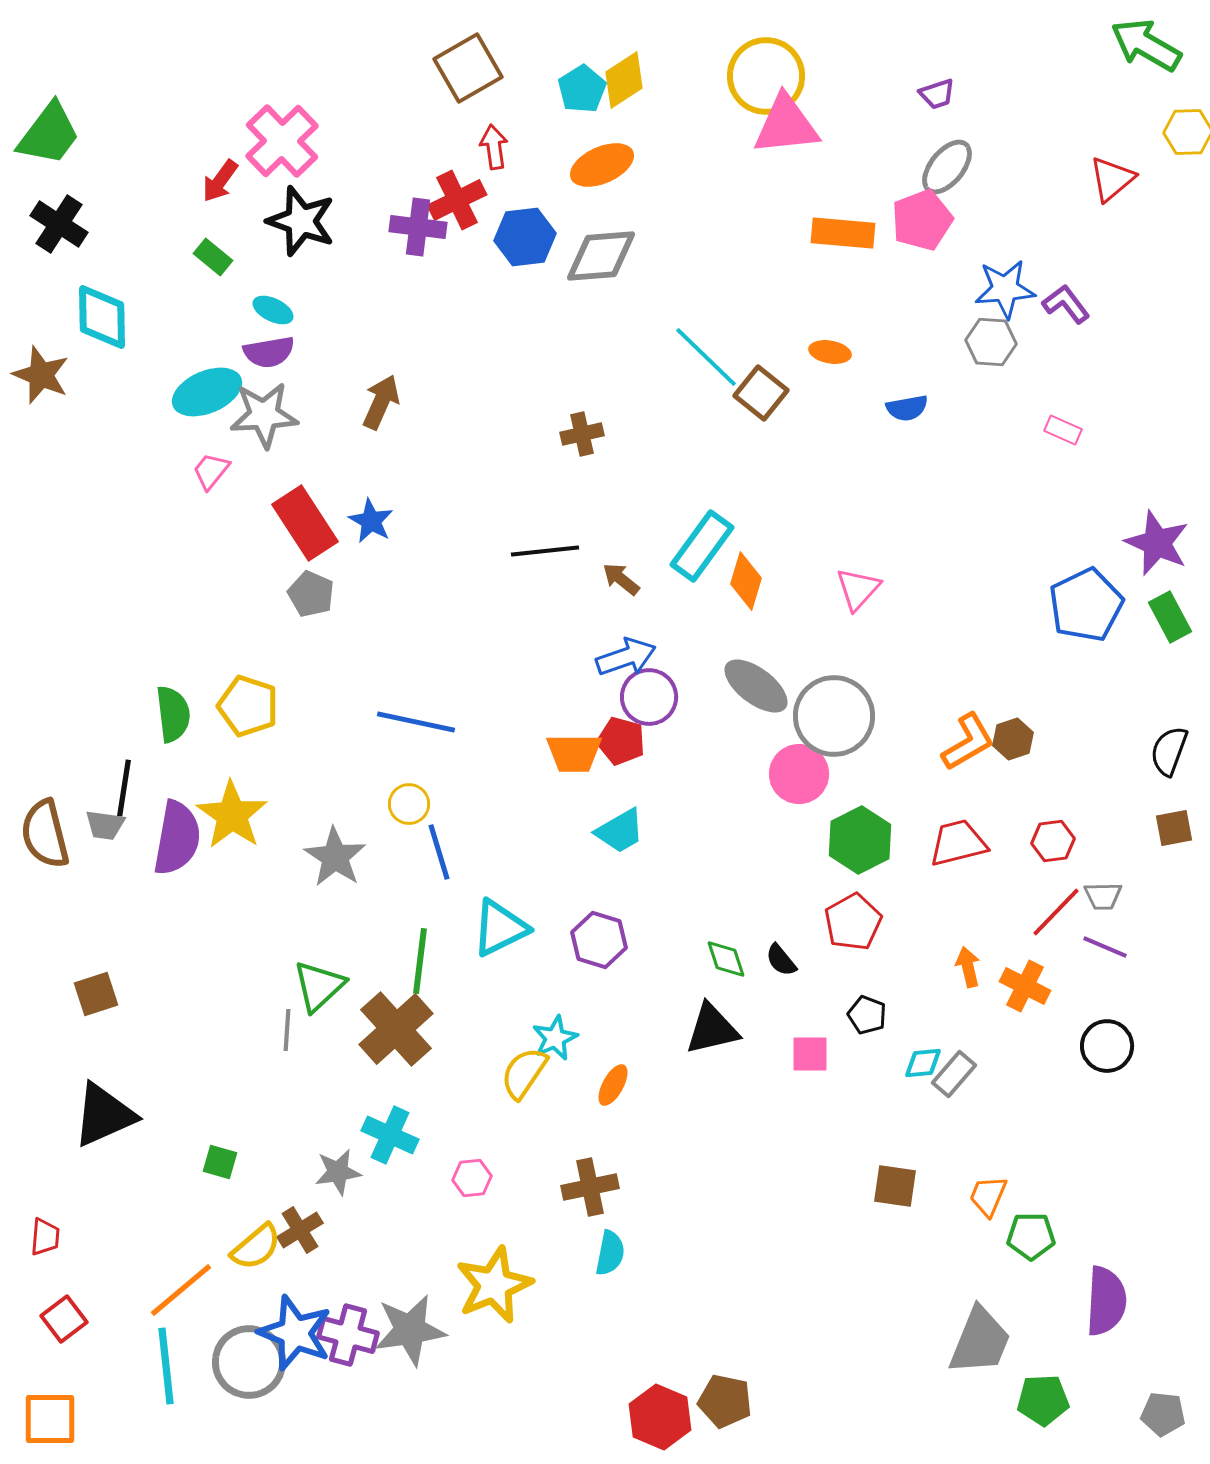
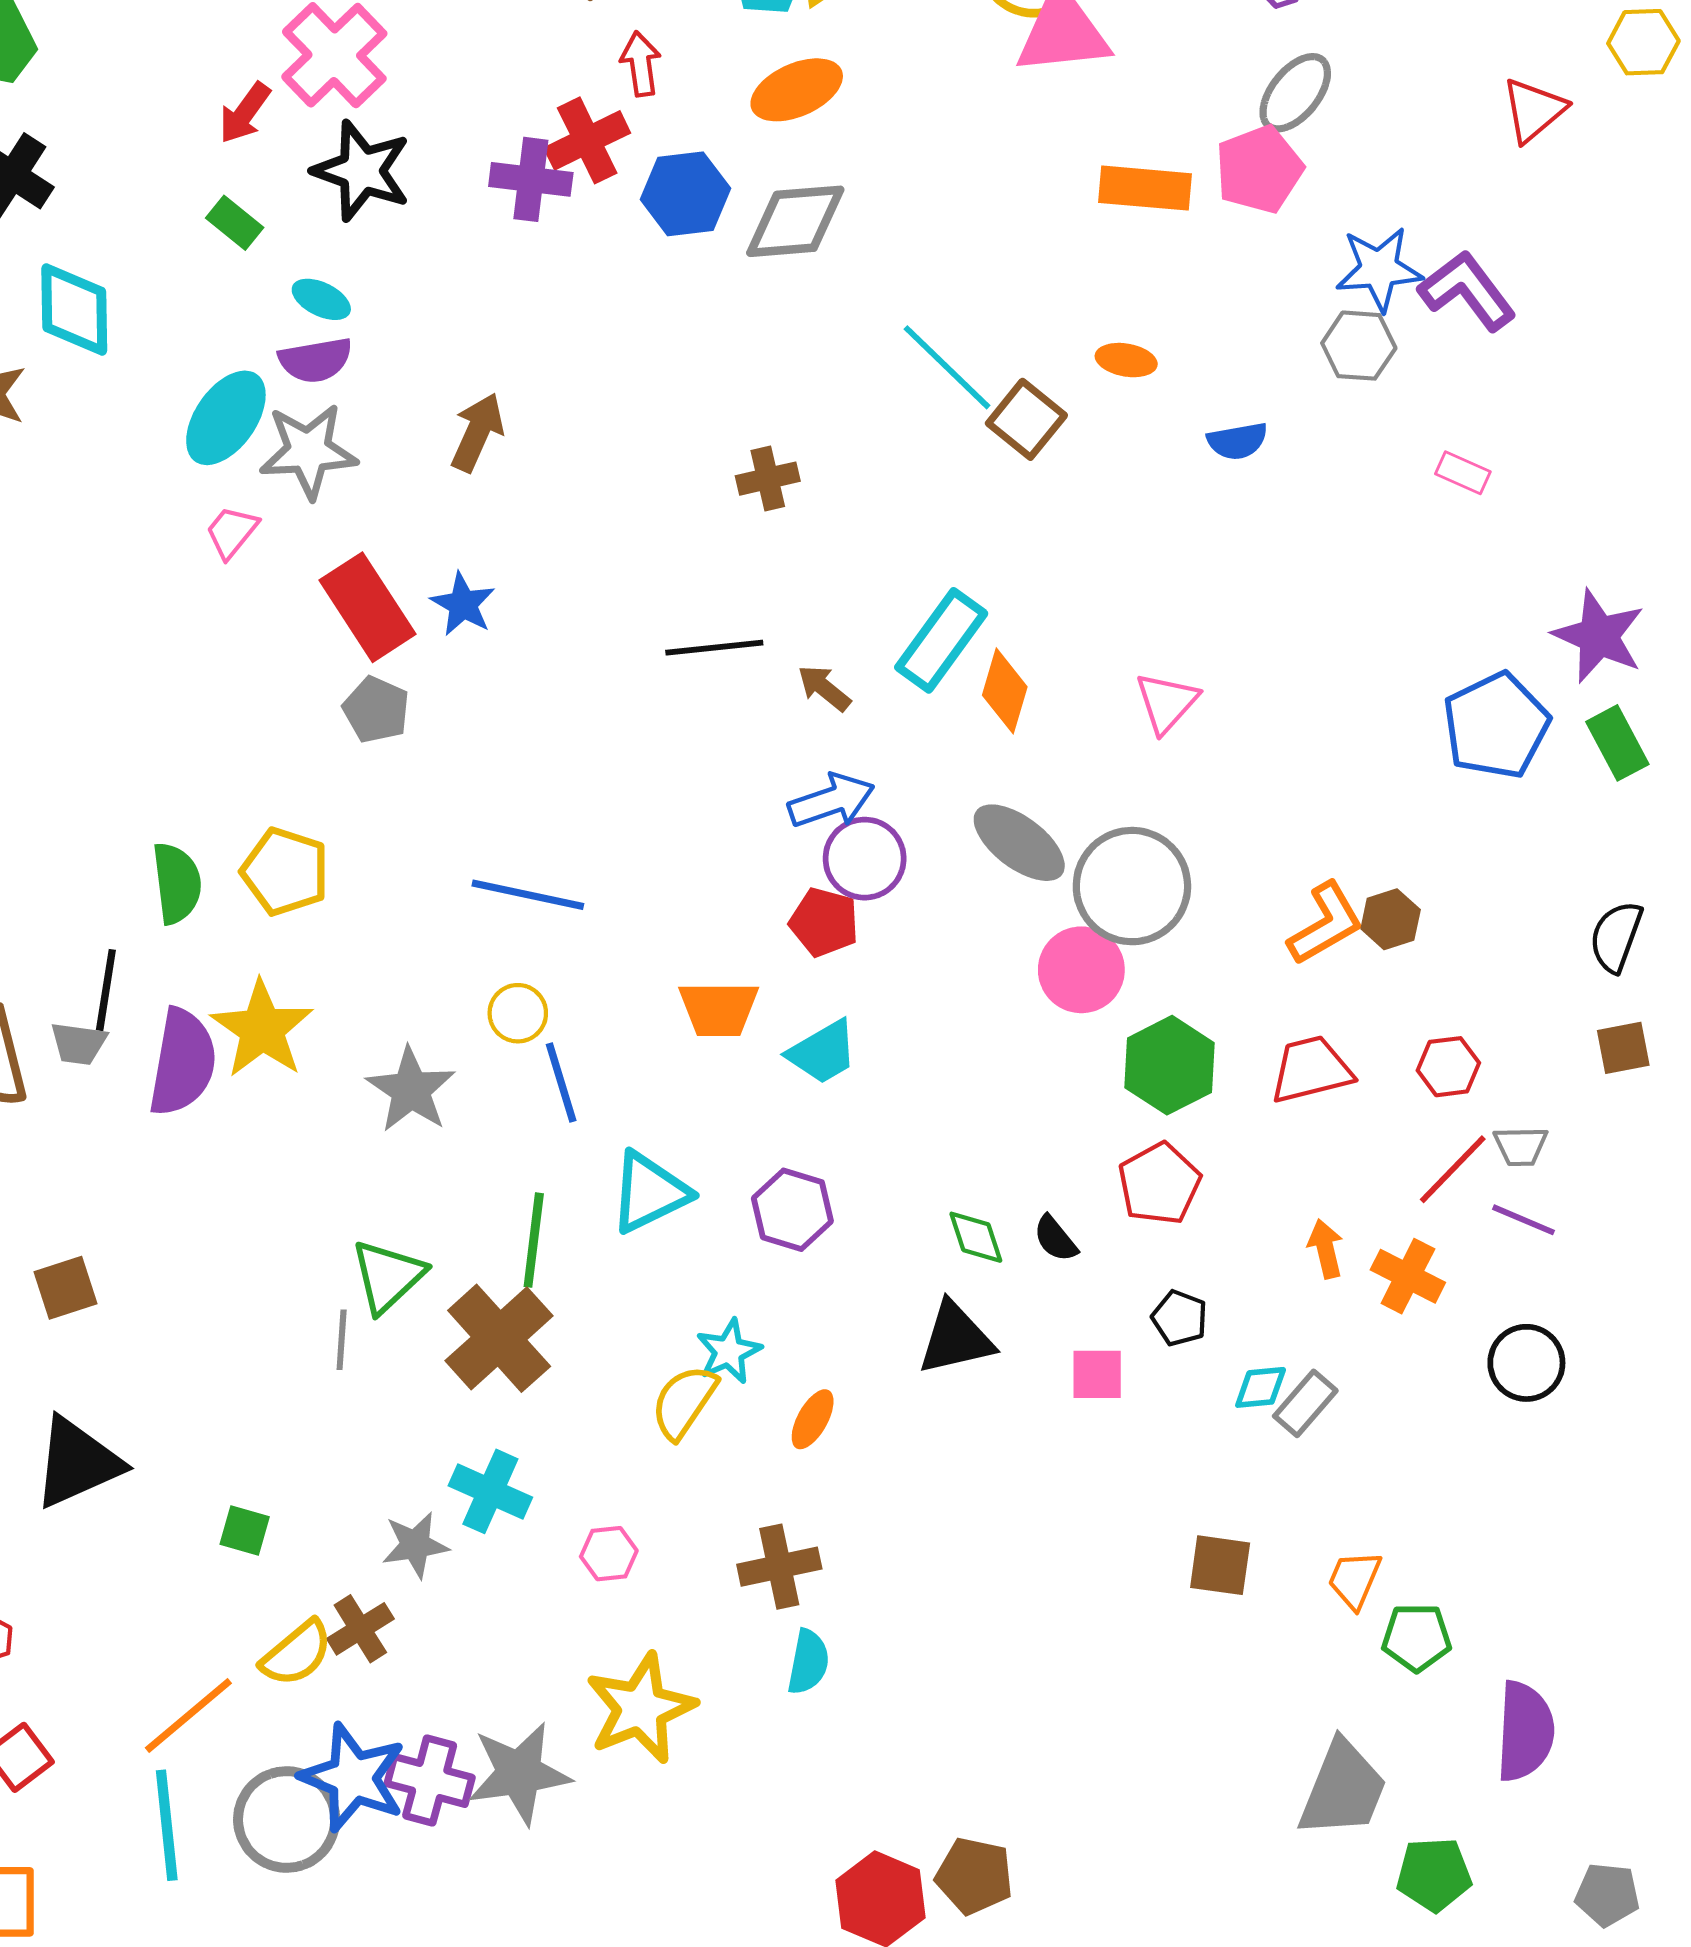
purple L-shape: (1066, 304) -> (1467, 291), size x1.4
cyan ellipse: (207, 392) -> (226, 418), turned -32
orange trapezoid: (574, 753) -> (719, 1009), moved

